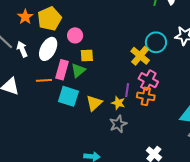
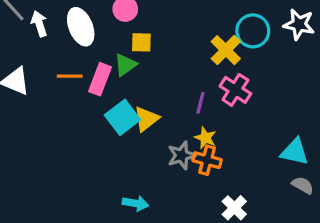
white ellipse: (48, 49) -> (81, 27), turned -55
pink rectangle: (62, 70) -> (100, 79), moved
cyan square: (68, 96) -> (122, 117), moved, turned 30
orange cross: (146, 96) -> (207, 160), moved
yellow star: (118, 103) -> (205, 138), moved

